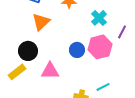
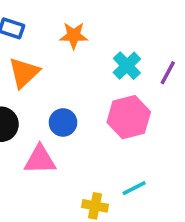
purple line: (122, 32) -> (168, 73), moved
blue circle: (77, 50) -> (63, 122), moved

